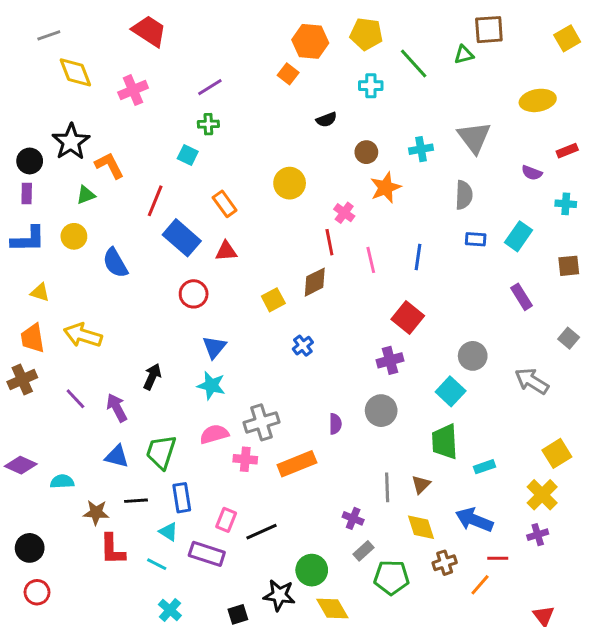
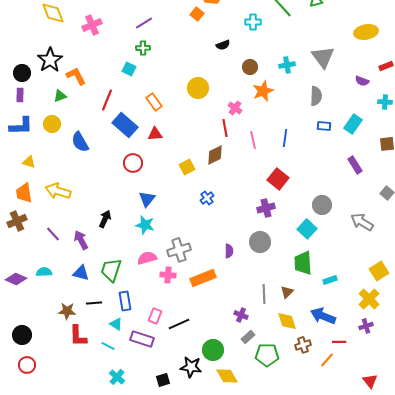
cyan semicircle: (62, 481) -> (44, 272), moved

